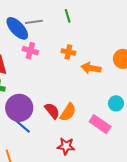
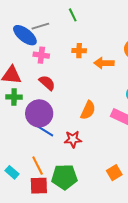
red semicircle: (52, 111) -> (47, 83), moved
red star: (66, 146) -> (73, 139), moved

